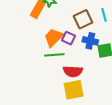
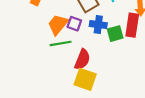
red semicircle: (73, 71) -> (82, 59), turned -66
yellow square: (74, 90) -> (85, 79), turned 35

